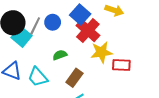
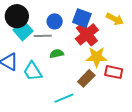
blue square: (80, 14) -> (82, 18), turned -30
gray line: (35, 26) -> (43, 36), moved, turned 54
brown rectangle: (74, 78) -> (86, 78), moved

